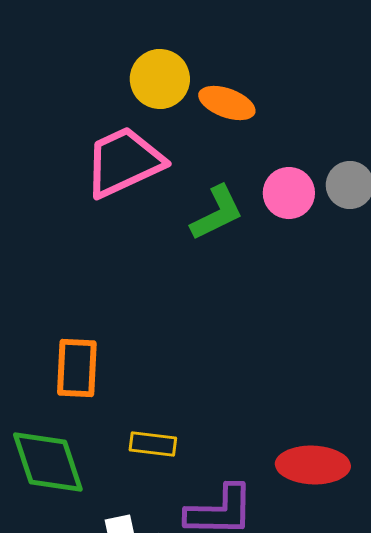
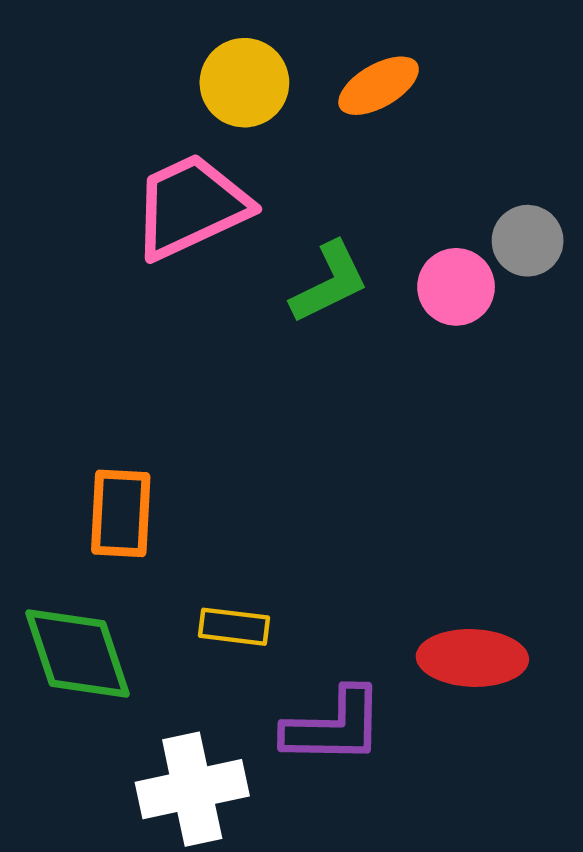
orange ellipse: (227, 103) -> (379, 86), moved, turned -50
pink circle: (289, 193) -> (456, 287), moved

